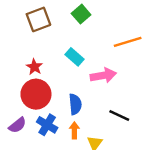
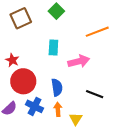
cyan rectangle: (75, 57) -> (53, 48), turned 56
red star: (34, 67) -> (12, 60), moved

